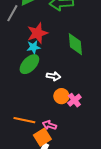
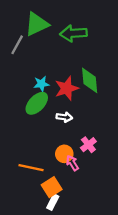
red star: (37, 33) -> (67, 88), moved
orange circle: (61, 96) -> (64, 154), moved
pink arrow: (49, 125) -> (72, 163), moved, turned 40

